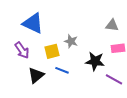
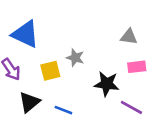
blue line: (62, 70) -> (63, 110), moved

